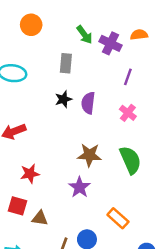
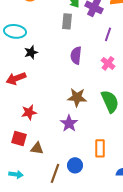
gray rectangle: (66, 63) -> (67, 21), moved
black star: (63, 99) -> (31, 52), moved
orange rectangle: (118, 218) -> (100, 148), turned 48

